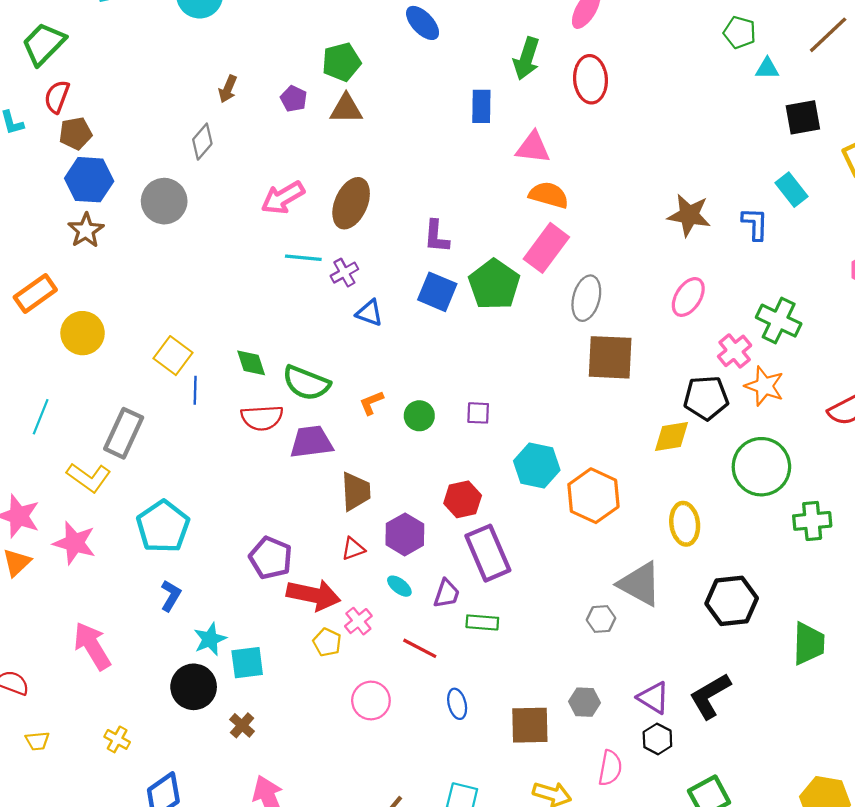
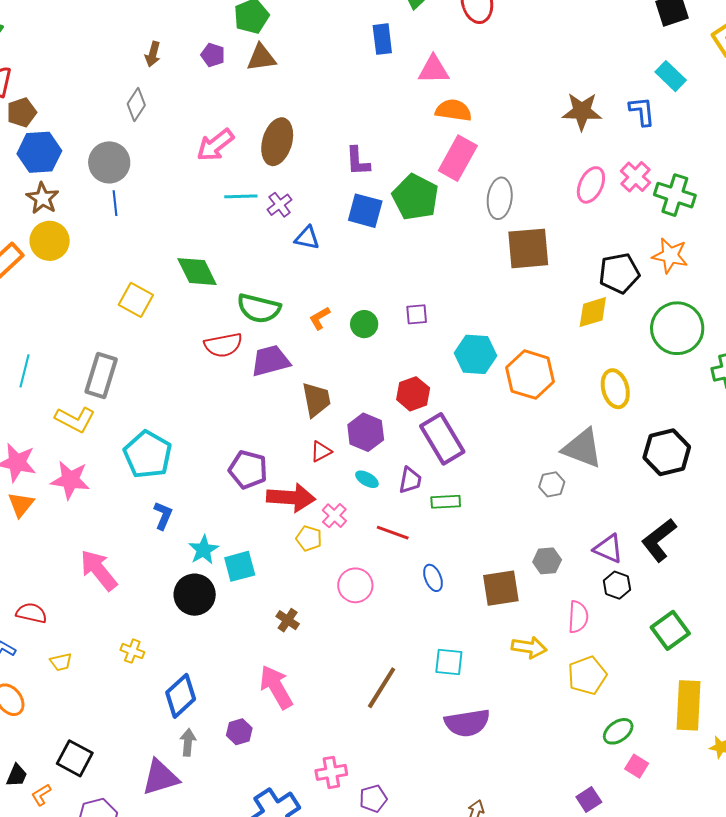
yellow circle: (83, 333) -> (50, 241), moved
pink cross: (735, 351) -> (636, 177), moved
green diamond: (251, 363) -> (197, 272), moved, size x1.4
blue line: (195, 390) -> (115, 203), moved
brown cross: (242, 725) -> (288, 620), moved

